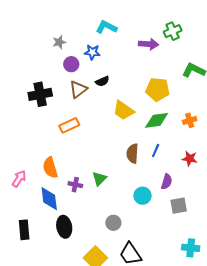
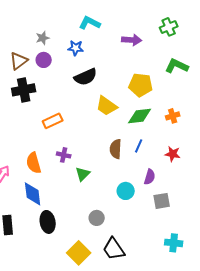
green cross: (173, 31) -> (169, 27), moved
purple circle: (71, 64) -> (44, 60), moved
black semicircle: (102, 81) -> (86, 77), size x1.6
brown triangle: (78, 89) -> (19, 61), moved
purple cross: (75, 185) -> (64, 155), moved

